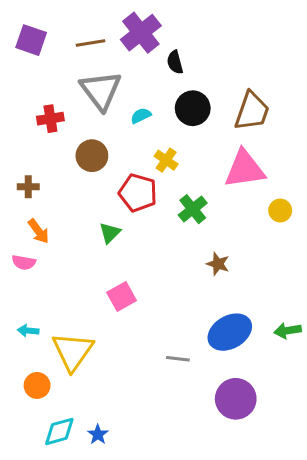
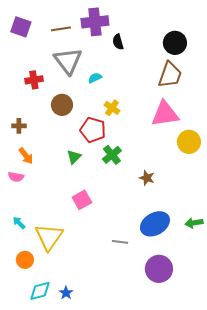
purple cross: (141, 33) -> (95, 22), turned 32
black circle: (193, 108) -> (175, 43), moved
green cross: (193, 209) -> (112, 155), moved
yellow circle: (280, 211) -> (189, 142), size x1.5
cyan arrow: (28, 331) -> (19, 223), turned 40

